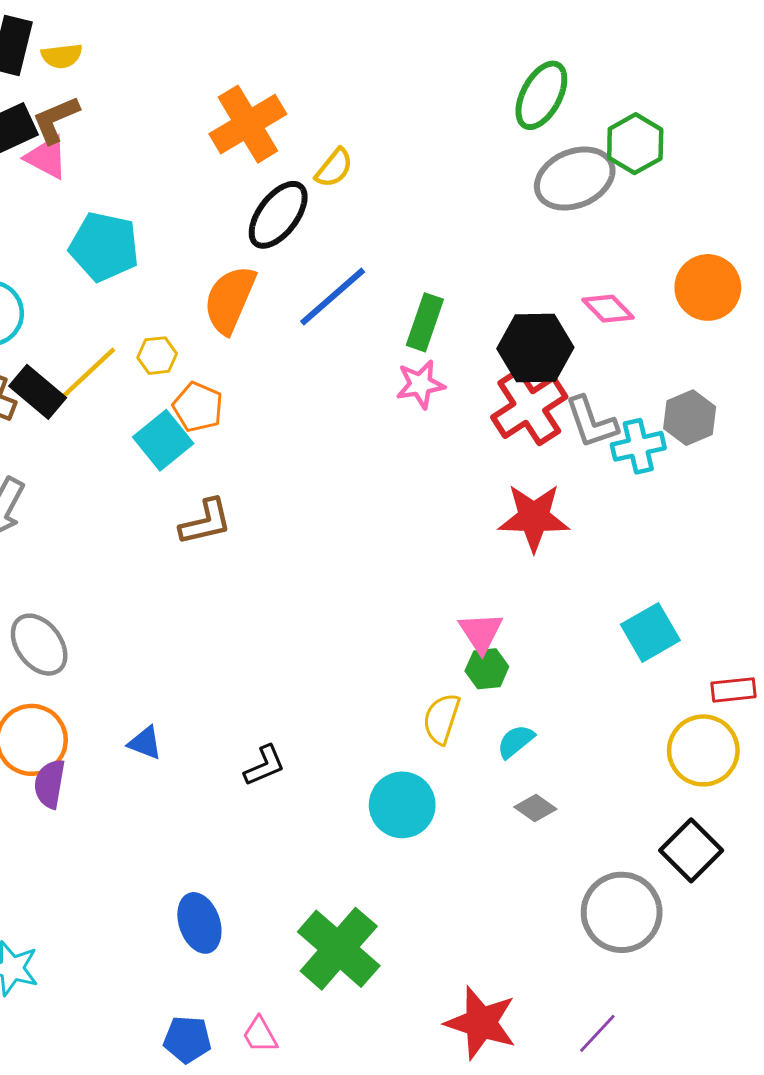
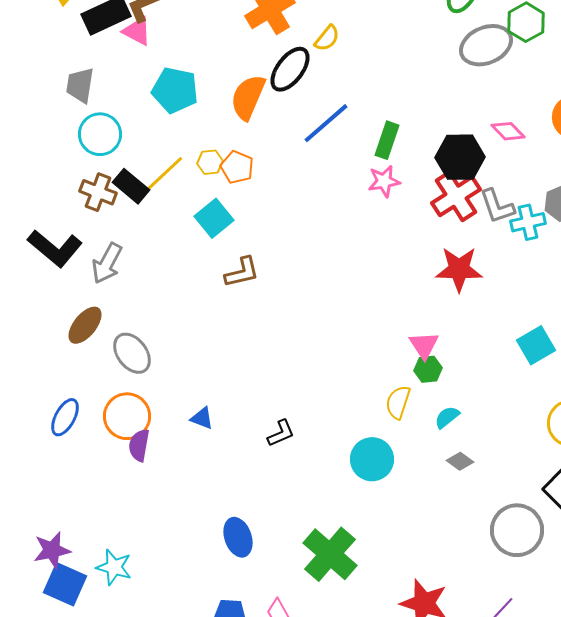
orange semicircle: (230, 300) -> (248, 97), moved
orange pentagon: (198, 407) -> (237, 167), moved

